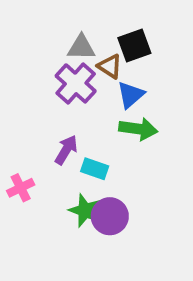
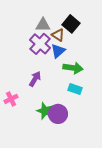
black square: (134, 46) -> (71, 24), turned -30
blue triangle: (131, 95) -> (58, 51), moved
cyan rectangle: (95, 169) -> (75, 89), moved

